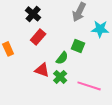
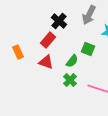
black cross: (33, 14) -> (59, 21), moved
red triangle: (42, 70) -> (46, 62), moved

